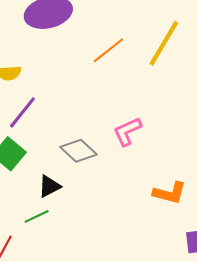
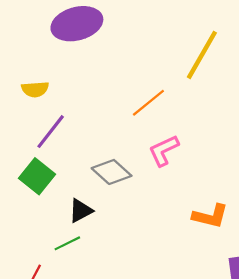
orange line: (108, 50) -> (148, 103), moved

